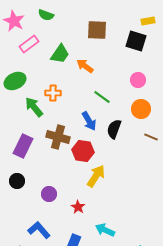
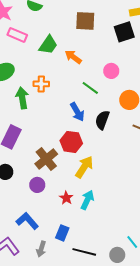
black square: (136, 41) -> (124, 32), turned -35
pink rectangle: (29, 44) -> (17, 35), turned 60
pink circle: (138, 80) -> (111, 71), moved
green arrow: (34, 107) -> (22, 98), turned 30
brown cross: (58, 137) -> (46, 159), moved, turned 35
cyan arrow: (105, 230) -> (87, 200), moved, turned 90

